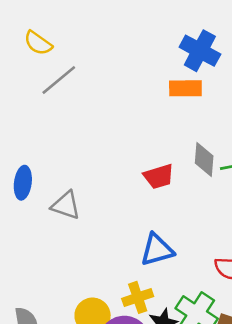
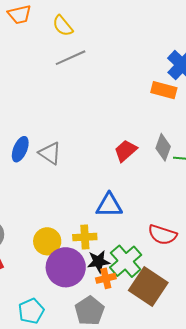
red trapezoid: (159, 176) -> (126, 151), turned 140
blue ellipse: (23, 183) -> (20, 149), moved

